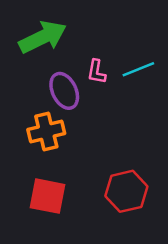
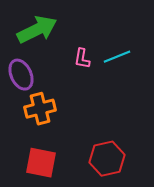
purple ellipse: (64, 91) -> (21, 75), moved

